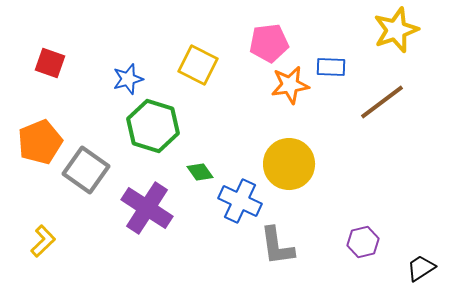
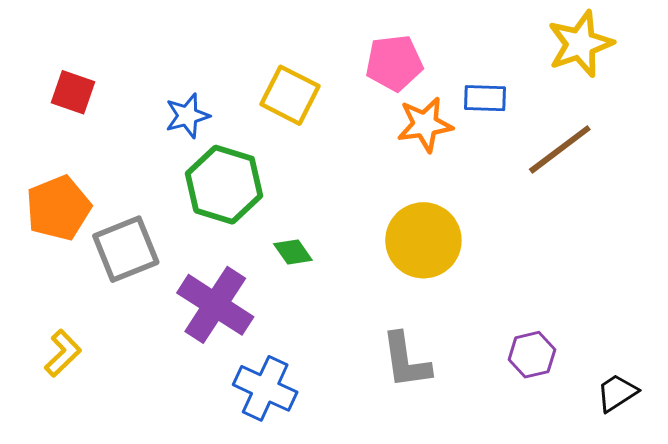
gray square: (86, 170) -> (126, 249), turned 33
blue cross: (240, 201) -> (265, 388), moved

